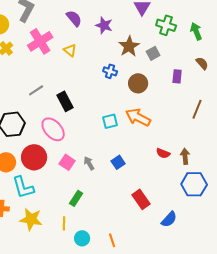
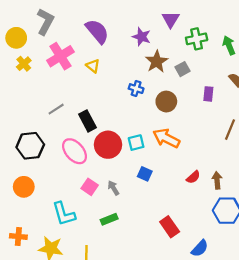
purple semicircle: (74, 18) -> (97, 31), size x1.4
purple star: (104, 25) -> (141, 37), moved
green cross: (166, 25) -> (197, 39), turned -30
red semicircle: (163, 153) -> (193, 177), turned -64
red circle: (34, 157) -> (108, 145), moved
blue square: (118, 162) -> (145, 174), moved, turned -32
cyan L-shape: (23, 187) -> (64, 214), moved
green rectangle: (76, 198) -> (109, 219), moved, turned 35

